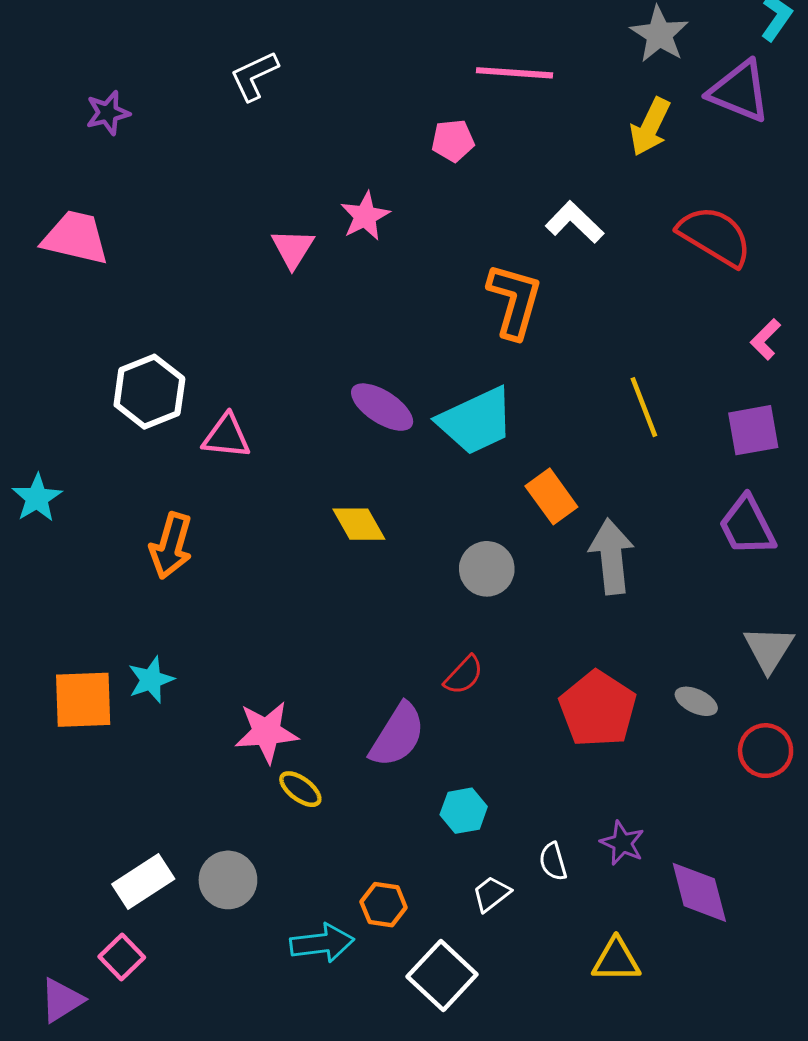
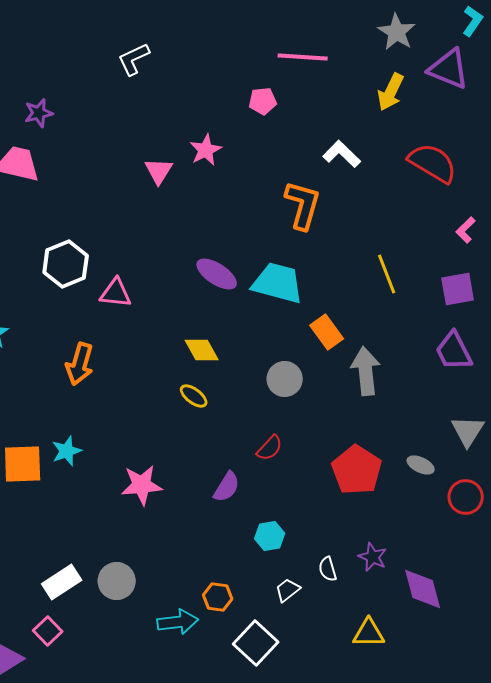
purple star: (108, 113) -> (39, 113), moved
cyan trapezoid: (476, 421) -> (278, 283), turned -140
purple semicircle: (397, 735) -> (227, 487), size x0.7
yellow ellipse: (300, 789) -> (194, 396), moved

